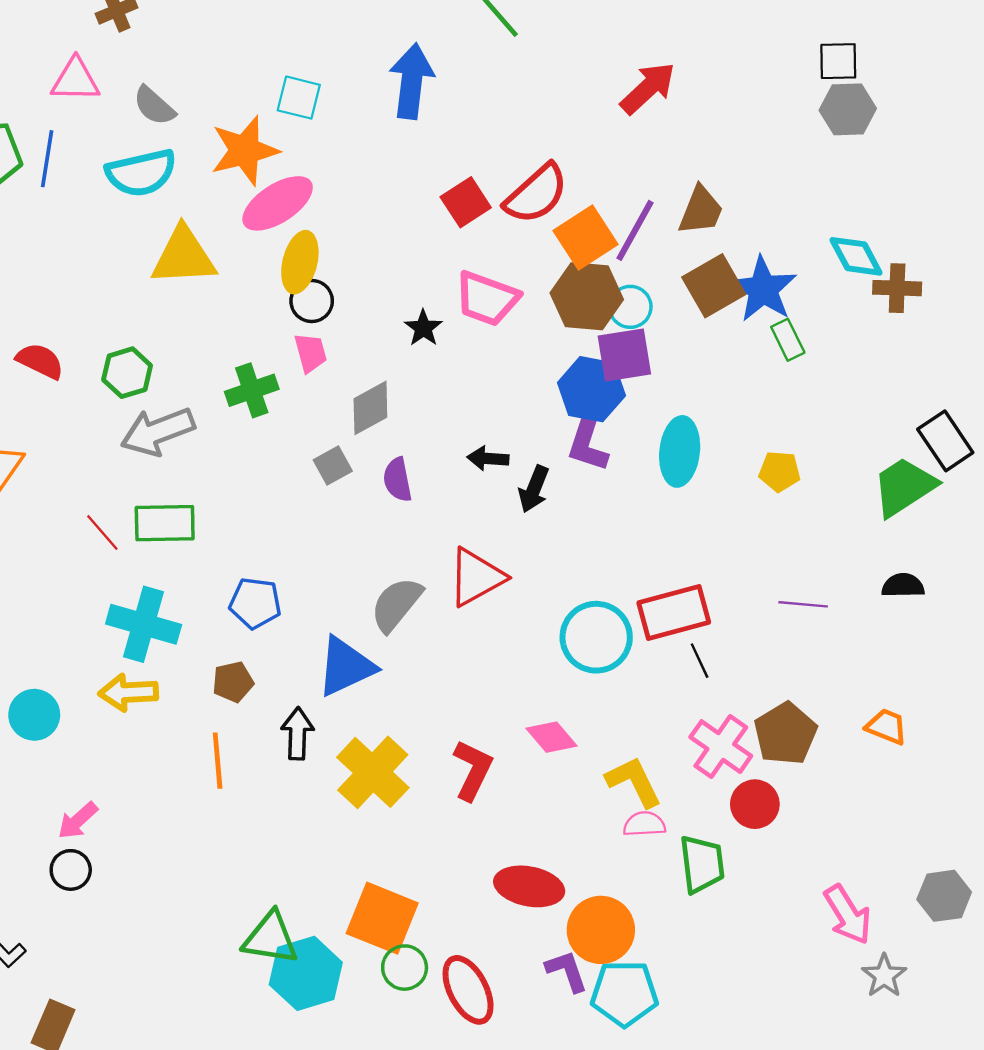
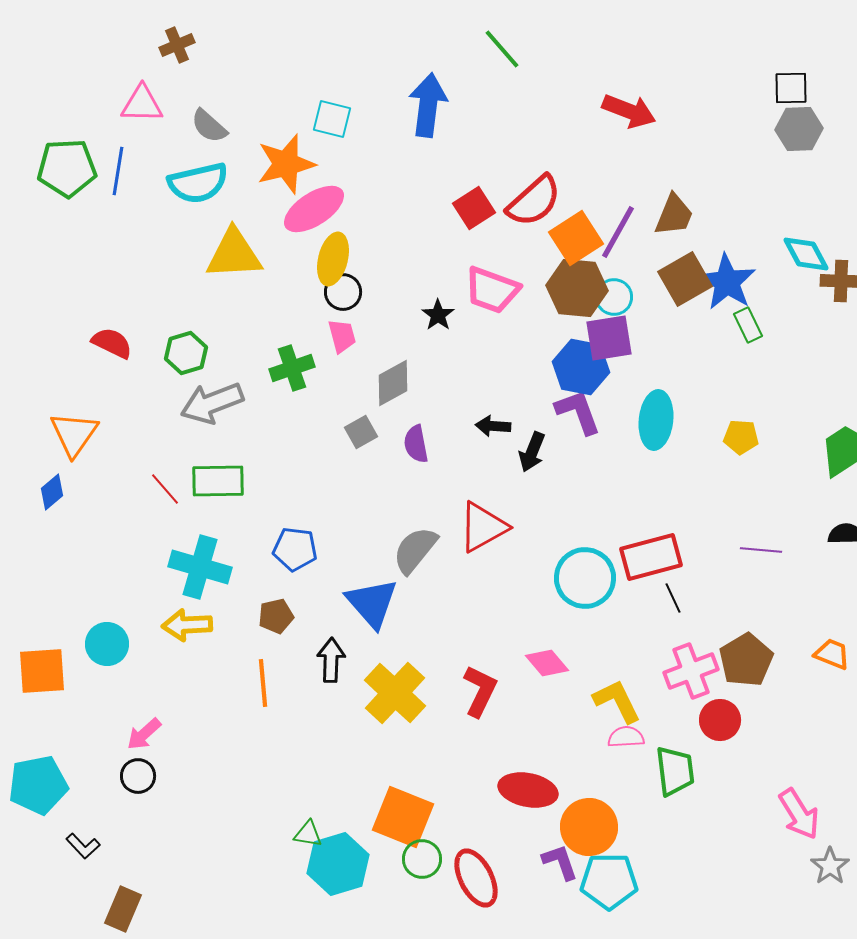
red arrow: (648, 88) -> (629, 111), turned 64
purple L-shape: (588, 442) -> (578, 412), turned 142
blue triangle: (346, 667) -> (372, 603), turned -46
pink cross: (721, 747) -> (691, 671), turned 34
green triangle: (271, 938) -> (308, 834), size x0.6

